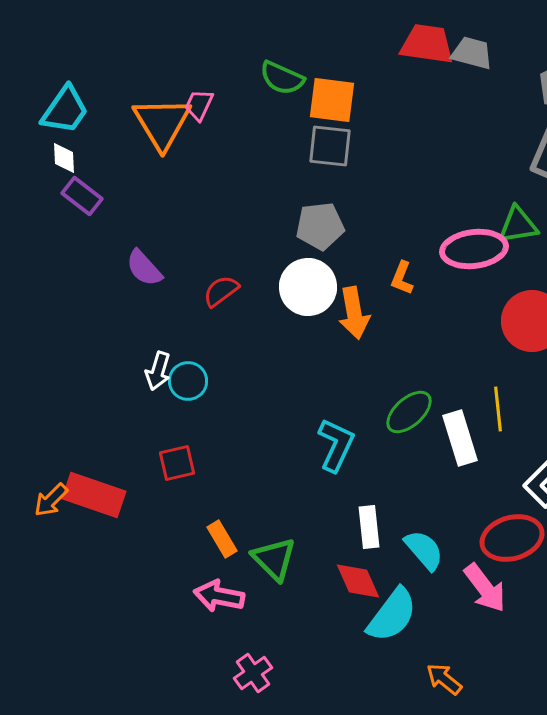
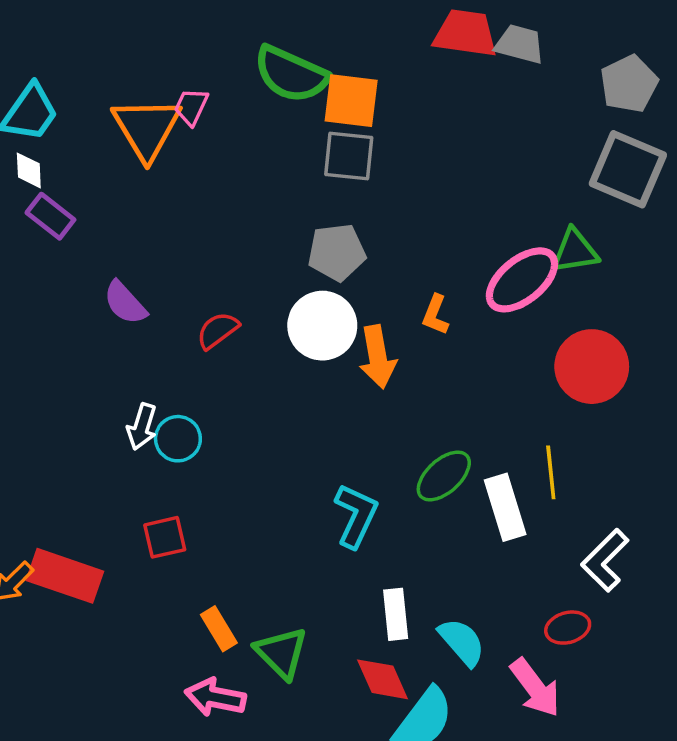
green semicircle: (282, 78) -> (291, 74), size x1.4
pink ellipse: (474, 249) -> (522, 280), turned -32
red ellipse: (512, 538) -> (568, 628), size x0.6

